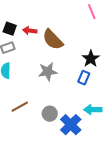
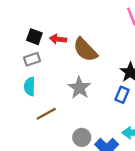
gray star: (48, 72) -> (79, 88), turned -30
brown line: (20, 107) -> (46, 114), moved

